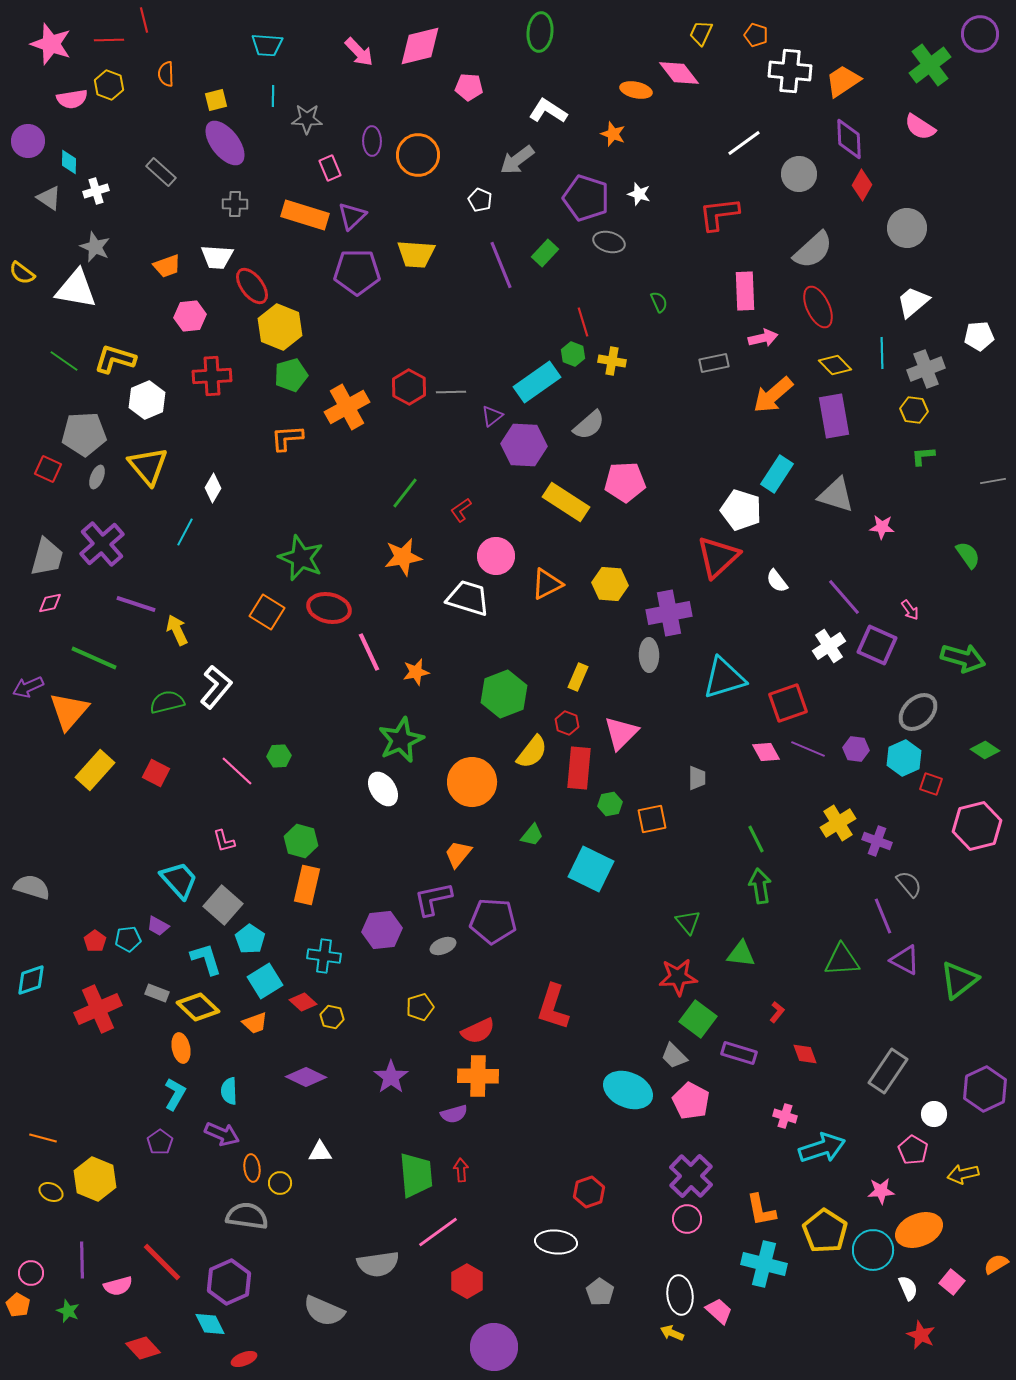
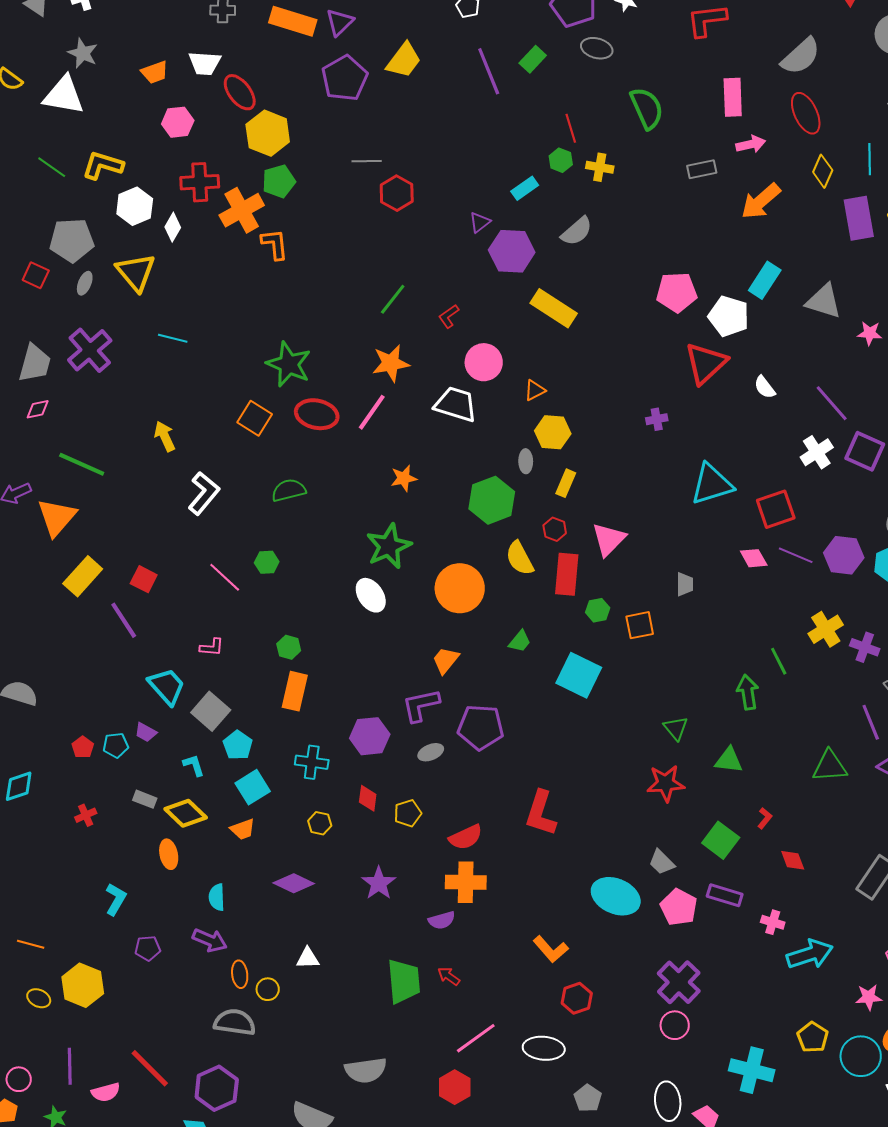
yellow trapezoid: (416, 254) -> (404, 60), turned -57
purple pentagon: (357, 272) -> (345, 78), turned -30
green semicircle: (659, 302) -> (647, 108), size x2.0
yellow diamond: (835, 365) -> (823, 171), turned 68
cyan rectangle: (537, 382) -> (525, 188), size x0.6
gray line: (451, 392) -> (367, 161), moved
orange cross: (347, 407) -> (242, 210), moved
purple rectangle: (834, 416) -> (859, 218), moved
orange L-shape: (287, 438) -> (275, 244), turned 88
pink pentagon: (625, 482) -> (677, 292), moved
white diamond: (213, 488) -> (173, 227), moved
cyan line: (185, 532) -> (173, 338), turned 76
orange triangle: (547, 584) -> (535, 390), size x0.7
yellow hexagon: (610, 584) -> (553, 432), moved
purple line: (136, 604) -> (124, 620), moved, turned 39
purple cross: (669, 613) -> (657, 419), size x0.5
pink line: (369, 652) -> (372, 412), moved, turned 60
gray ellipse: (649, 655) -> (526, 461), moved, size x0.7
green semicircle: (167, 702) -> (289, 490), moved
purple hexagon: (856, 749) -> (844, 555), size x1.5
yellow semicircle: (532, 752) -> (520, 558), turned 114
green line: (756, 839) -> (779, 661), moved
pink L-shape: (224, 841) -> (212, 647), turned -70
green hexagon: (301, 841) -> (289, 647), size x0.7
cyan L-shape: (206, 959) -> (194, 765), size x0.7
red diamond: (303, 1002) -> (368, 798), moved, turned 56
red cross: (98, 1009) -> (86, 815), size x0.5
green square: (698, 1019) -> (721, 840), moved
purple rectangle: (739, 1053) -> (725, 895), moved
cyan L-shape: (175, 1094) -> (116, 899), moved
purple pentagon: (160, 1142) -> (148, 948), turned 30
red arrow: (461, 1170) -> (449, 976), turned -50
orange L-shape: (761, 1210) -> (551, 949), moved, turned -30
yellow pentagon: (825, 1231) -> (813, 1037), size x0.7
pink line: (438, 1232) -> (476, 1038), moved

